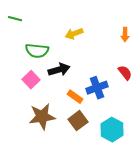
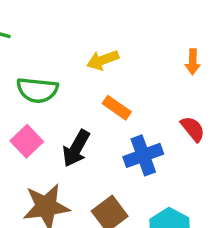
black arrow: (59, 70) -> (76, 148), moved, turned 135
orange rectangle: (75, 97) -> (117, 108), moved

